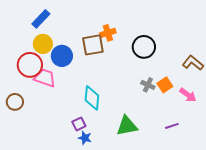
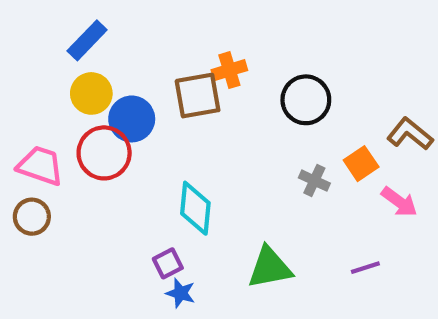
red circle: (30, 65) -> (104, 153), moved
pink trapezoid: (45, 78) -> (40, 166), moved
orange square: (165, 85) -> (361, 164), moved

